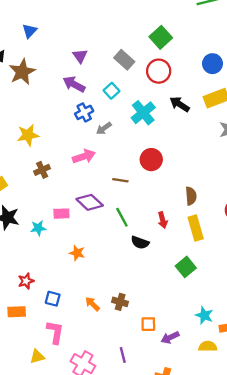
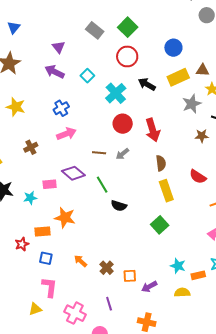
gray rectangle: (124, 60) -> (95, 30), moved
blue cross: (84, 112) -> (61, 108), moved
gray arrow: (104, 128) -> (122, 154), moved
yellow star: (28, 135) -> (16, 107), moved, turned 30
red circle: (151, 160) -> (123, 124), moved
red arrow: (163, 220) -> (153, 130), moved, size x1.6
orange star: (77, 253) -> (65, 218), size x1.5
brown cross: (120, 302) -> (107, 268), moved, turned 32
orange rectangle: (17, 312) -> (42, 231), moved

